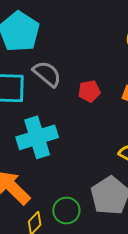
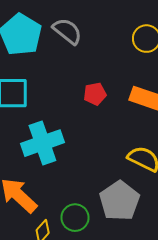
gray semicircle: (47, 74) -> (67, 31), moved

